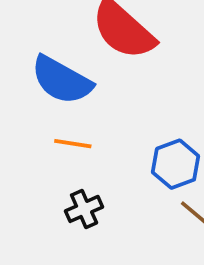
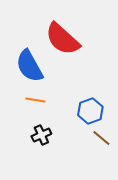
blue semicircle: (62, 80) -> (29, 66), turned 32

